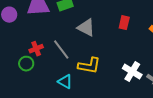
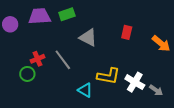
yellow L-shape: (89, 66) -> (108, 76), moved
cyan triangle: (65, 82) -> (85, 90), moved

